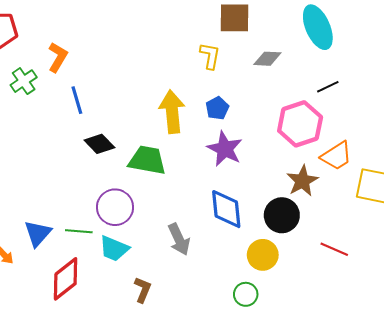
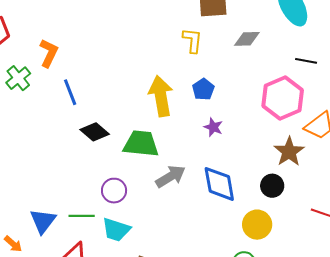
black line: (328, 87) -> (306, 61), turned 40
purple star: (225, 149) -> (213, 127), size x0.6
purple circle: (115, 207) -> (114, 191), size x0.7
black circle: (282, 215) -> (272, 186), size x0.7
gray arrow: (179, 239) -> (171, 176), moved, turned -92

